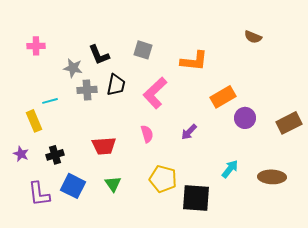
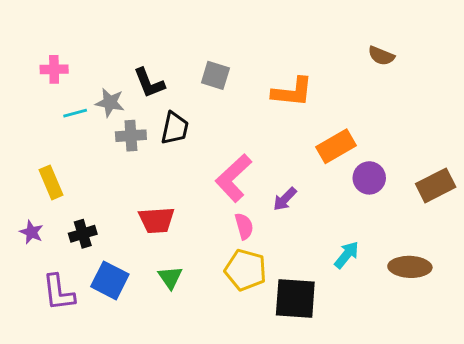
pink L-shape: (155, 93) -> (234, 178), moved
cyan line: (50, 101) -> (75, 113), moved
pink semicircle: (147, 134) -> (244, 226), moved

